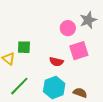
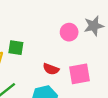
pink square: (79, 51) -> (80, 74), moved

